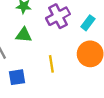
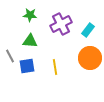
blue square: (17, 77) -> (27, 66), moved

